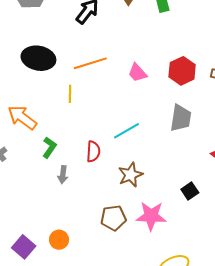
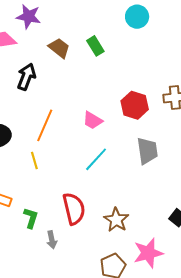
orange line: (90, 63) -> (45, 125), turned -32
cyan line: (126, 131) -> (96, 159), moved
red semicircle: (93, 152) -> (74, 209), size x1.5

